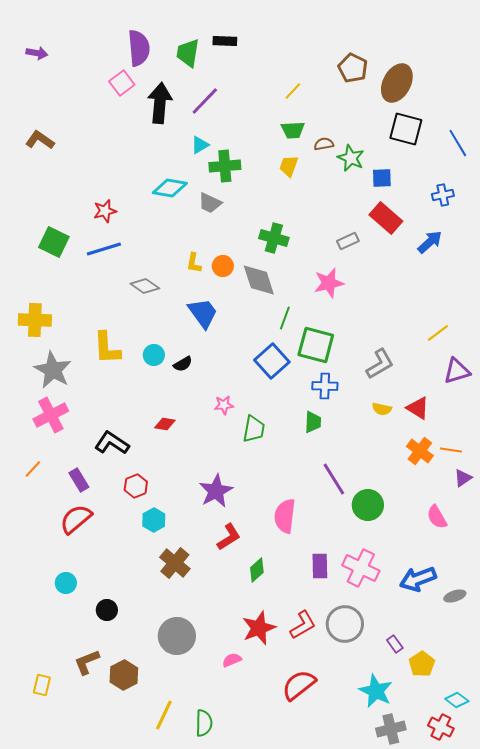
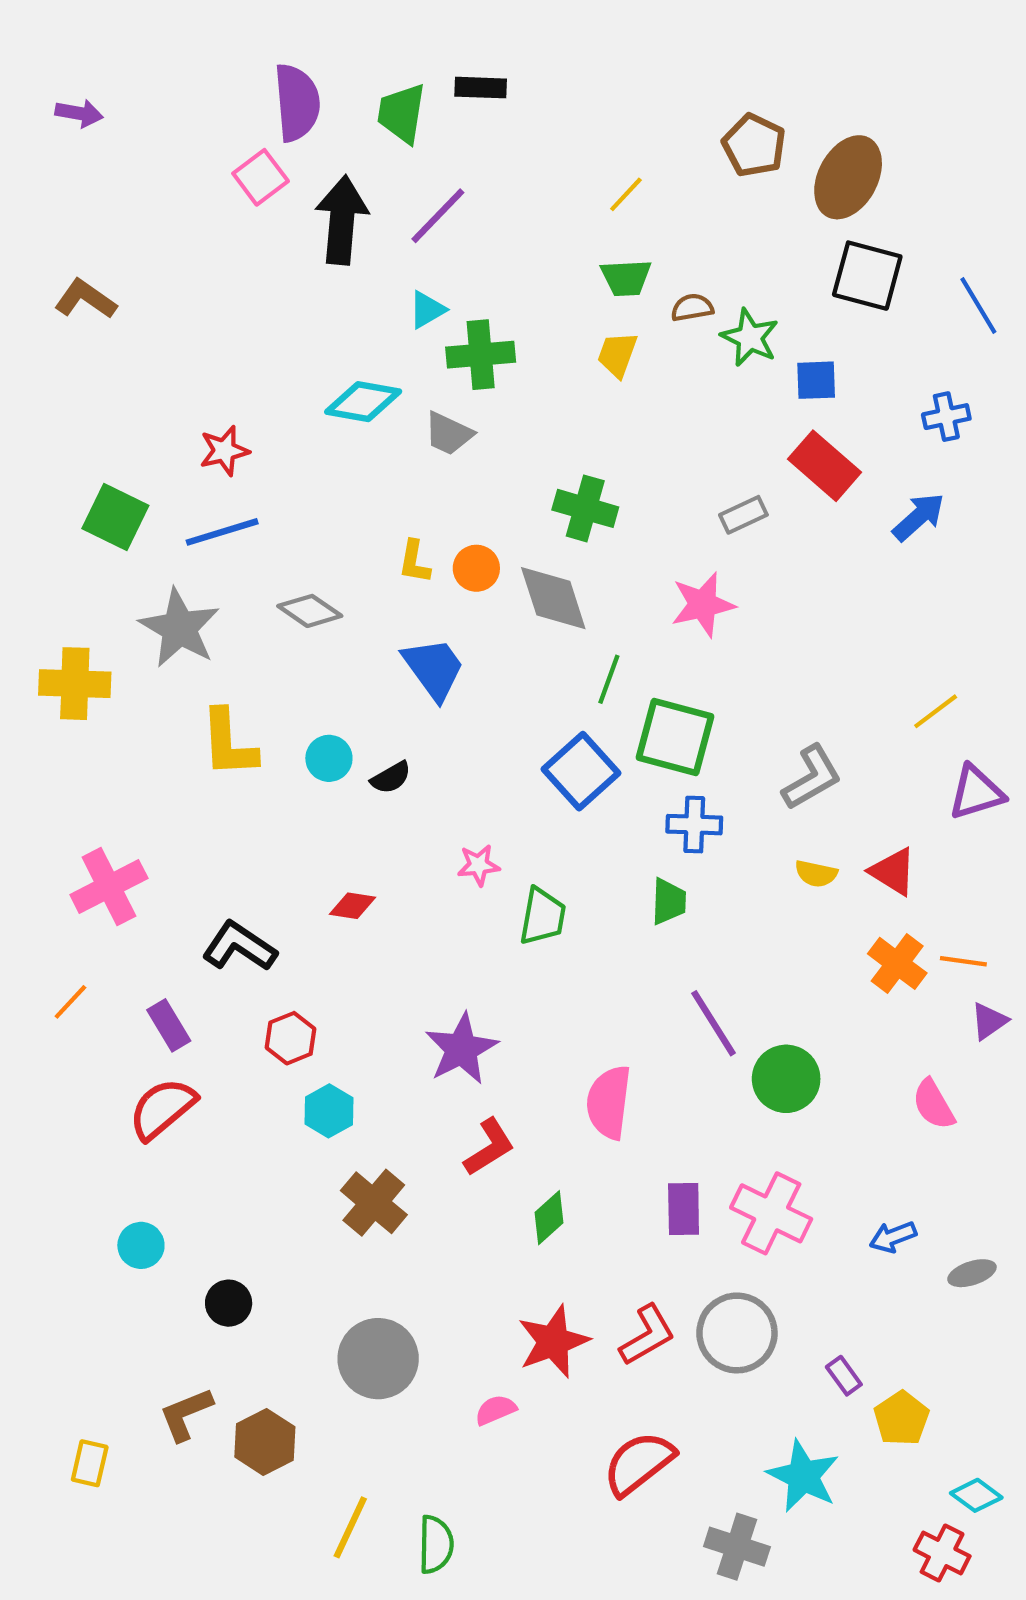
gray star: (53, 370) -> (179, 628), moved
blue arrow: (418, 579) -> (893, 1237), size x0.6
gray cross: (391, 729) -> (737, 1547), moved, turned 32

